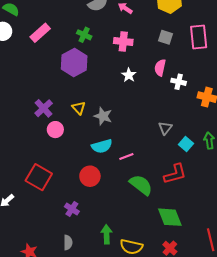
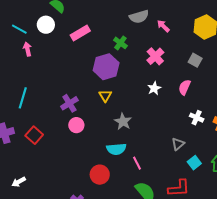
pink cross: (123, 41) -> (155, 56), turned 30
white cross: (179, 82) -> (197, 118), moved
yellow triangle: (79, 108) -> (105, 96), moved
pink line: (126, 156) -> (137, 163), turned 72
red square: (39, 177) -> (34, 135), moved, size x0.7

